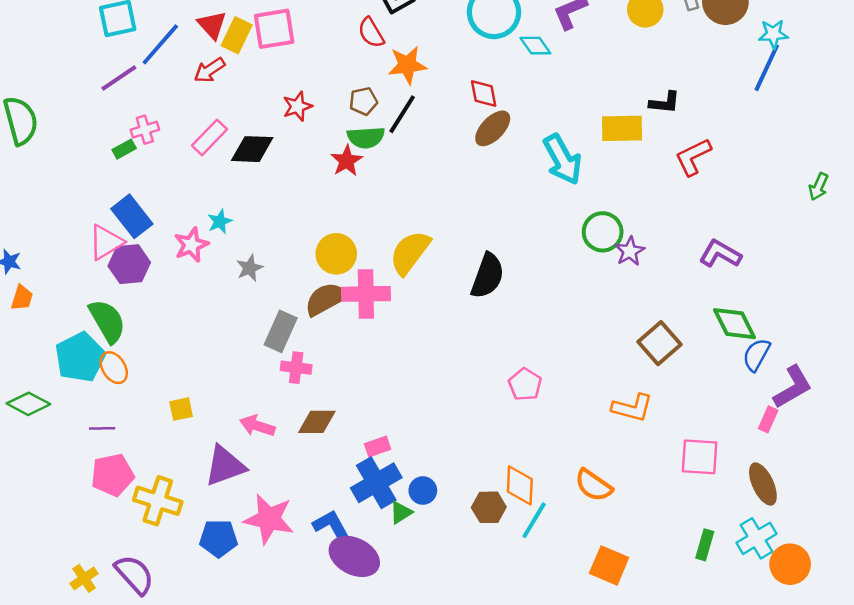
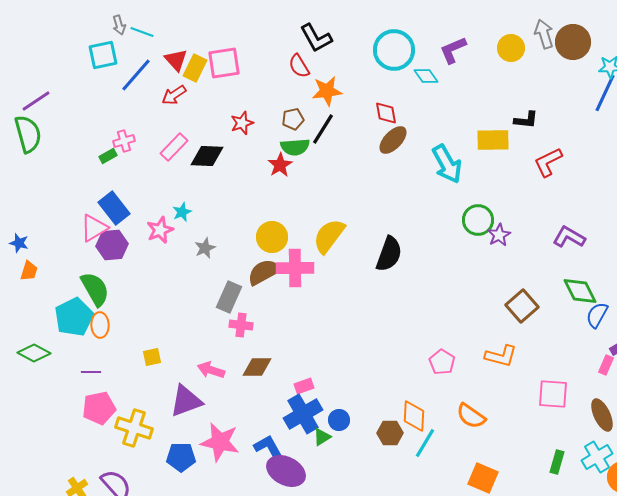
purple line: (119, 78) -> (36, 101), moved
orange ellipse: (114, 368) -> (100, 325), turned 30
pink pentagon: (525, 384) -> (442, 362), moved

